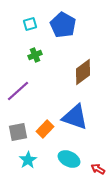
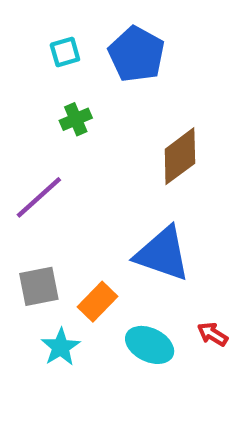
orange rectangle: (45, 129) -> (97, 302), moved
red arrow: (98, 169) -> (212, 334), moved

